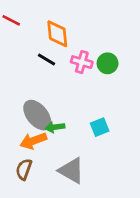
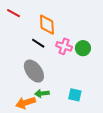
gray ellipse: (37, 115) -> (34, 71), moved
cyan square: (100, 127) -> (75, 95), turned 32

